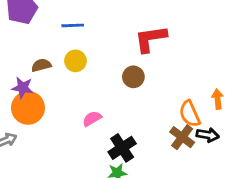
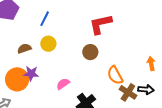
blue line: (73, 25) -> (45, 19), turned -56
purple star: (23, 88) -> (31, 74), moved
orange semicircle: (190, 114) -> (115, 75), moved

